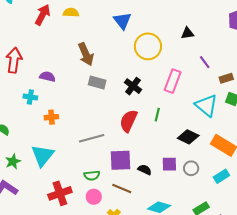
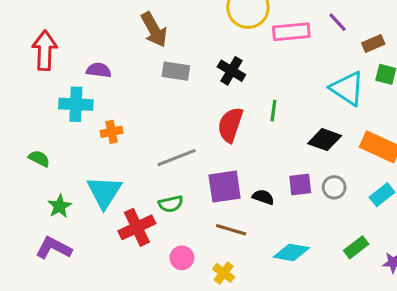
pink rectangle: (173, 81) -> (291, 32), moved, turned 70
cyan cross: (30, 97) -> (76, 104), size x1.5
green semicircle: (92, 175) -> (171, 204), moved
red cross: (60, 193) -> (137, 227), moved
pink circle: (94, 197) -> (182, 258), moved

